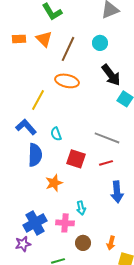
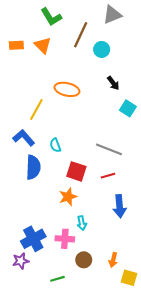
brown line: (68, 49) -> (81, 35), moved
black arrow: (111, 75) -> (113, 83), size x0.6
orange star: (54, 183) -> (68, 197), moved

